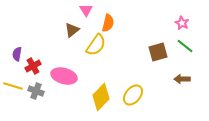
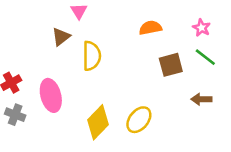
orange semicircle: (108, 23) -> (150, 28), moved, turned -114
yellow semicircle: (96, 45) -> (92, 56), turned -35
pink ellipse: (64, 76) -> (51, 95), turned 60

